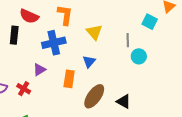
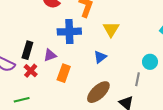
black rectangle: (14, 35) -> (27, 50), moved
gray line: (128, 40) -> (138, 79), moved
orange rectangle: (69, 79) -> (64, 73), moved

